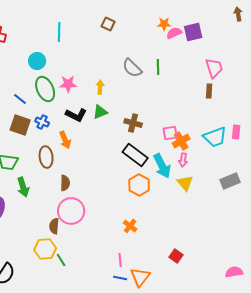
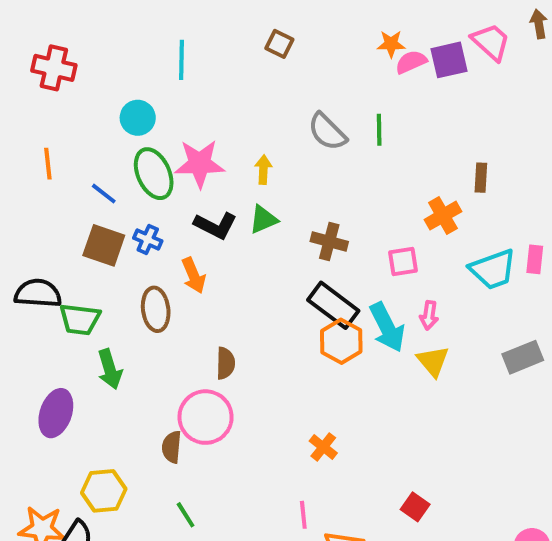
pink trapezoid: (214, 68) -> (491, 42), moved, turned -30
pink star: (68, 84) -> (200, 164), size x1.4
orange cross: (181, 141) -> (443, 216), moved
brown semicircle: (65, 183) -> (225, 363), moved
orange hexagon: (139, 185) -> (341, 341), moved
yellow hexagon: (45, 249) -> (104, 491), moved

